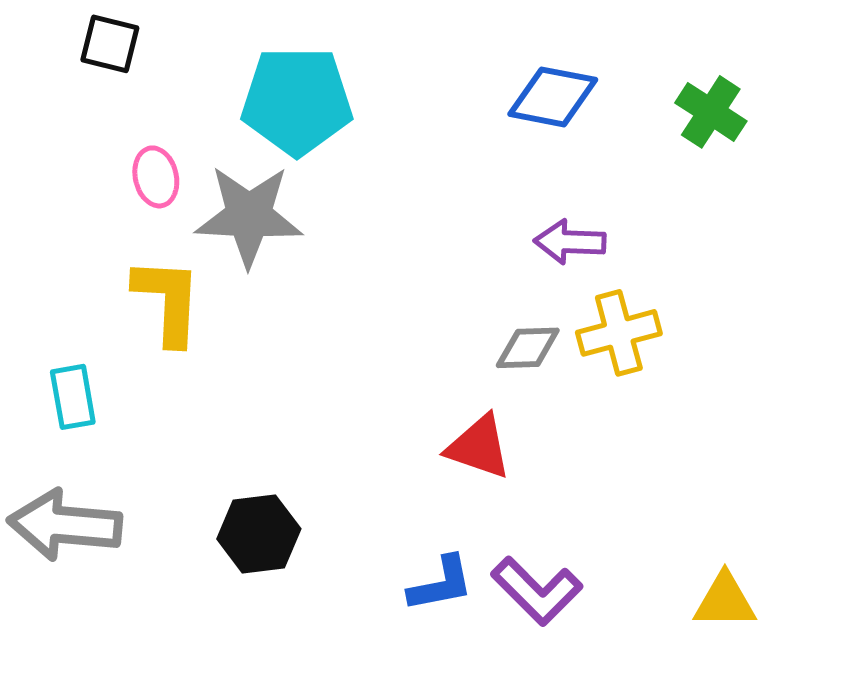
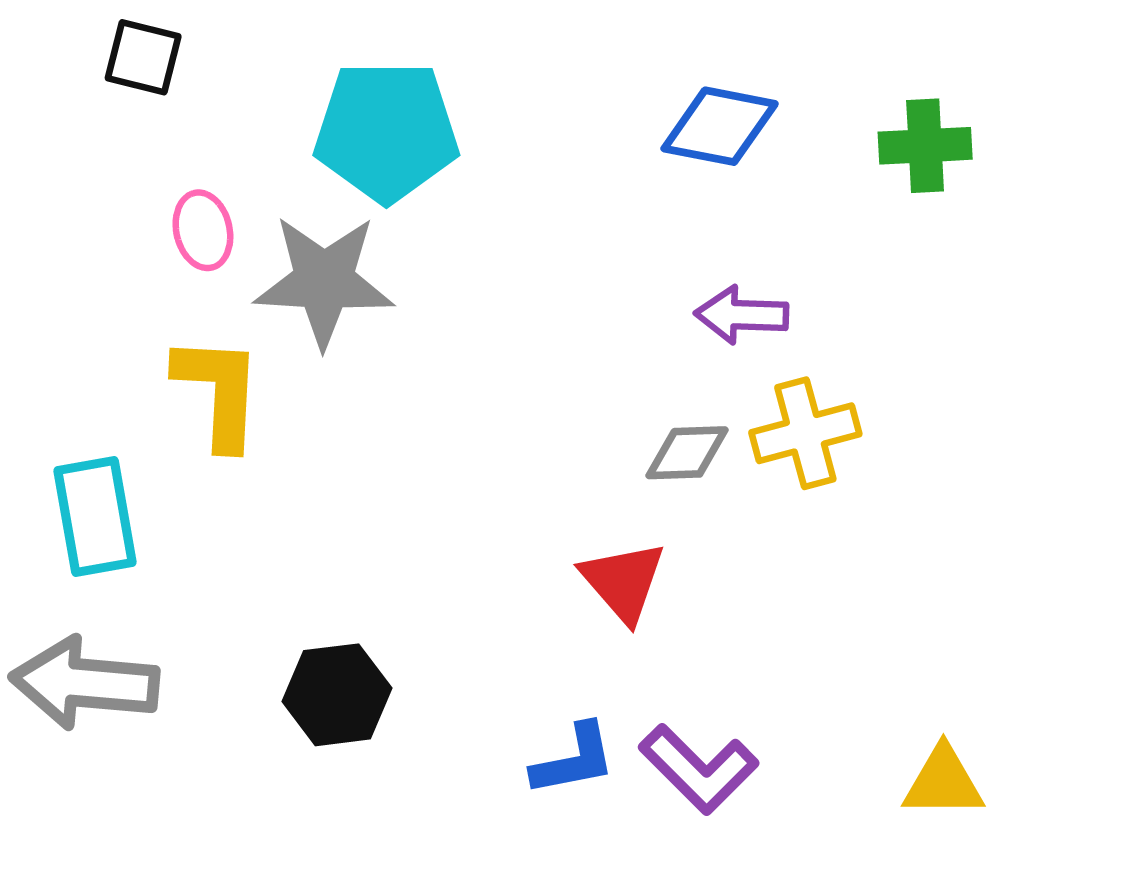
green cross: (711, 112) -> (925, 146), turned -36
cyan rectangle: (73, 397) -> (95, 517), size x1.4
red triangle: (479, 447) -> (623, 582), turned 30

